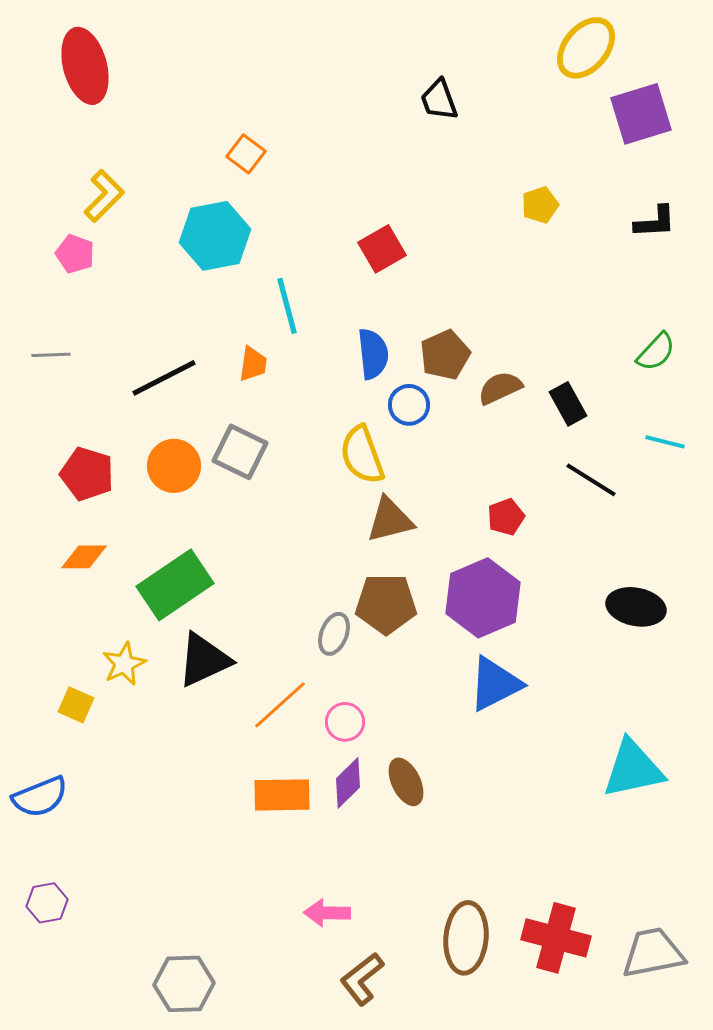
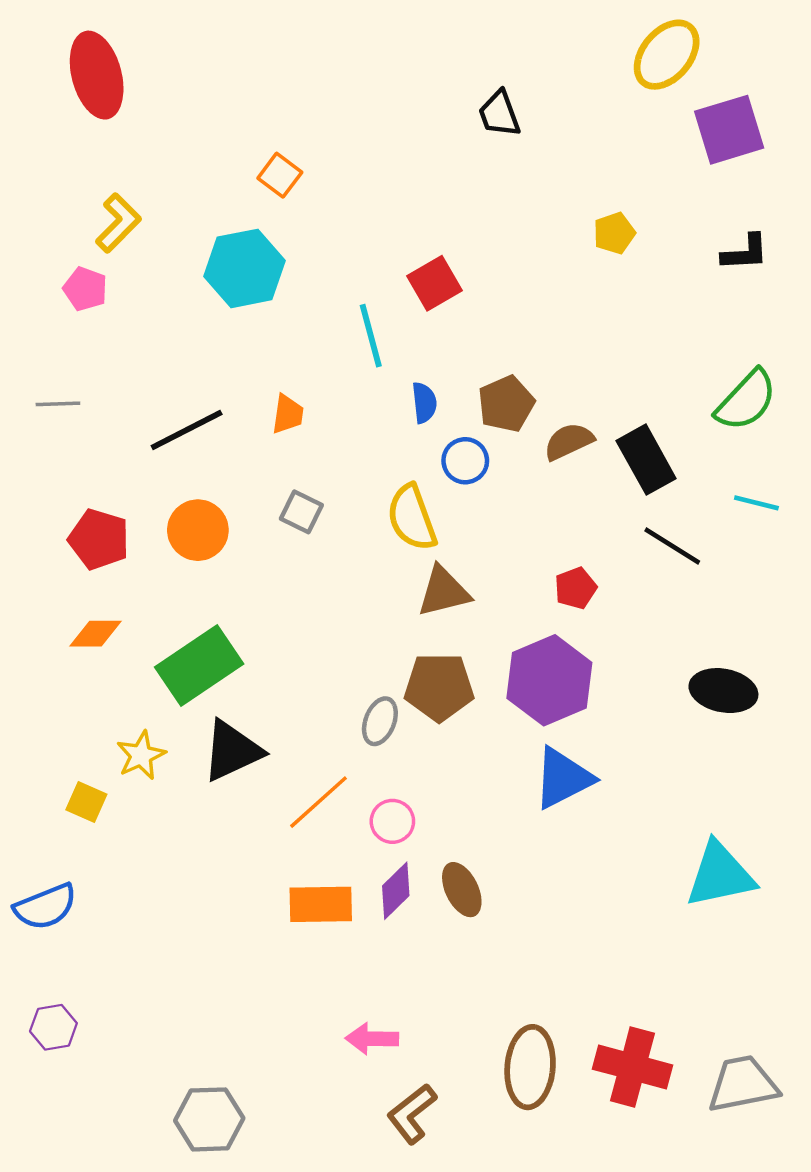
cyan line: (287, 306) -> (371, 336), moved
green semicircle: (656, 352) -> (746, 400), size x1.4
blue semicircle: (373, 354) -> (424, 403), size x0.7
black rectangle: (568, 404) -> (646, 460), size x1.4
gray square: (240, 452) -> (301, 512), moved, size x0.7

